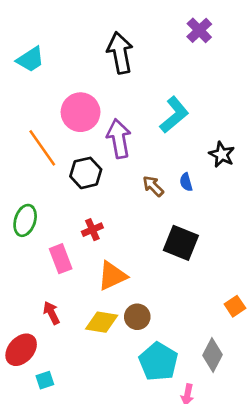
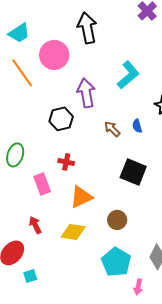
pink circle: (81, 112) -> (54, 55), moved
orange line: (42, 148) -> (22, 73), moved
red cross: (92, 230) -> (66, 162), turned 35
brown circle: (137, 317) -> (117, 220), moved

